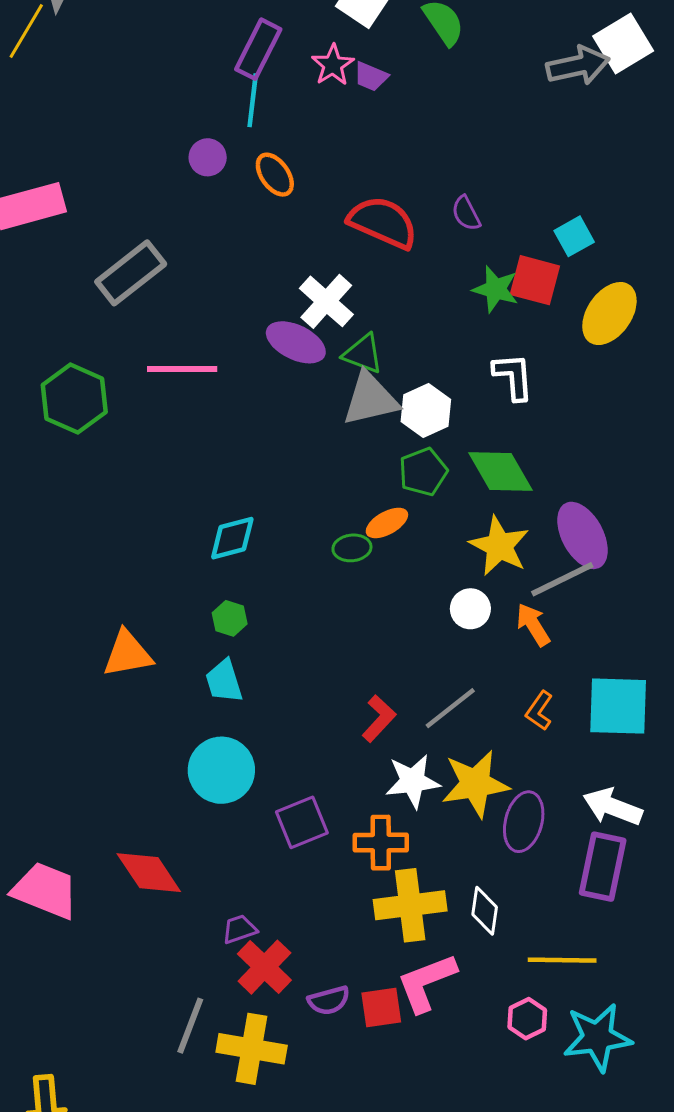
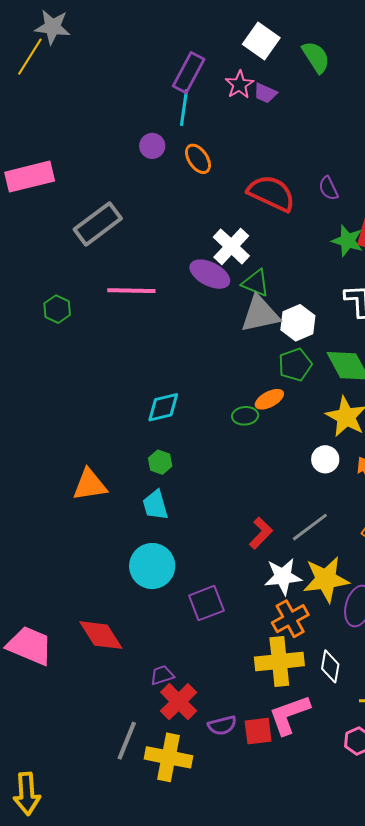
green hexagon: (74, 399) -> (57, 309), size x0.6
orange cross: (381, 843) -> (290, 619), moved, turned -30

